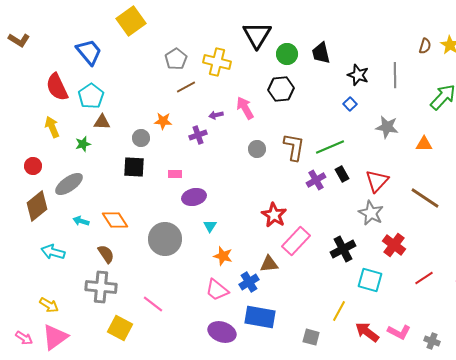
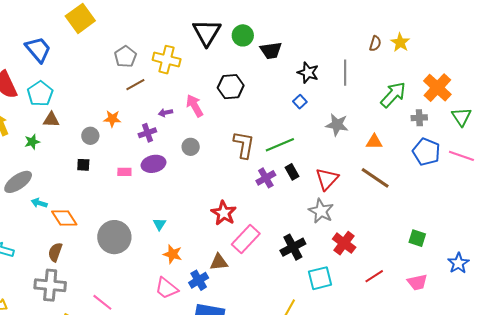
black trapezoid: (321, 53) -> (271, 51), turned -85
green circle: (287, 54) -> (243, 35), moved
gray circle: (257, 149) -> (191, 147), moved
black square: (134, 167) -> (83, 165), size x0.6
purple ellipse: (194, 197) -> (154, 164), moved
brown line: (425, 198) -> (375, 178), moved
cyan arrow: (81, 221) -> (39, 203), moved
brown semicircle: (106, 254) -> (55, 252), turned -126
cyan square: (370, 280) -> (320, 278), turned -30

